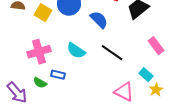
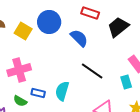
cyan semicircle: (76, 51) -> (62, 91), moved, turned 72
cyan rectangle: (146, 75) -> (126, 82), moved, turned 32

